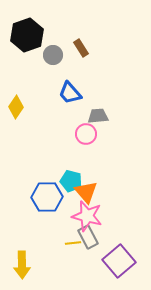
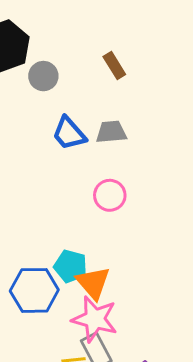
brown rectangle: (81, 48) -> (114, 65), moved
gray trapezoid: (98, 116) -> (111, 132), moved
pink circle: (86, 134) -> (110, 195), moved

